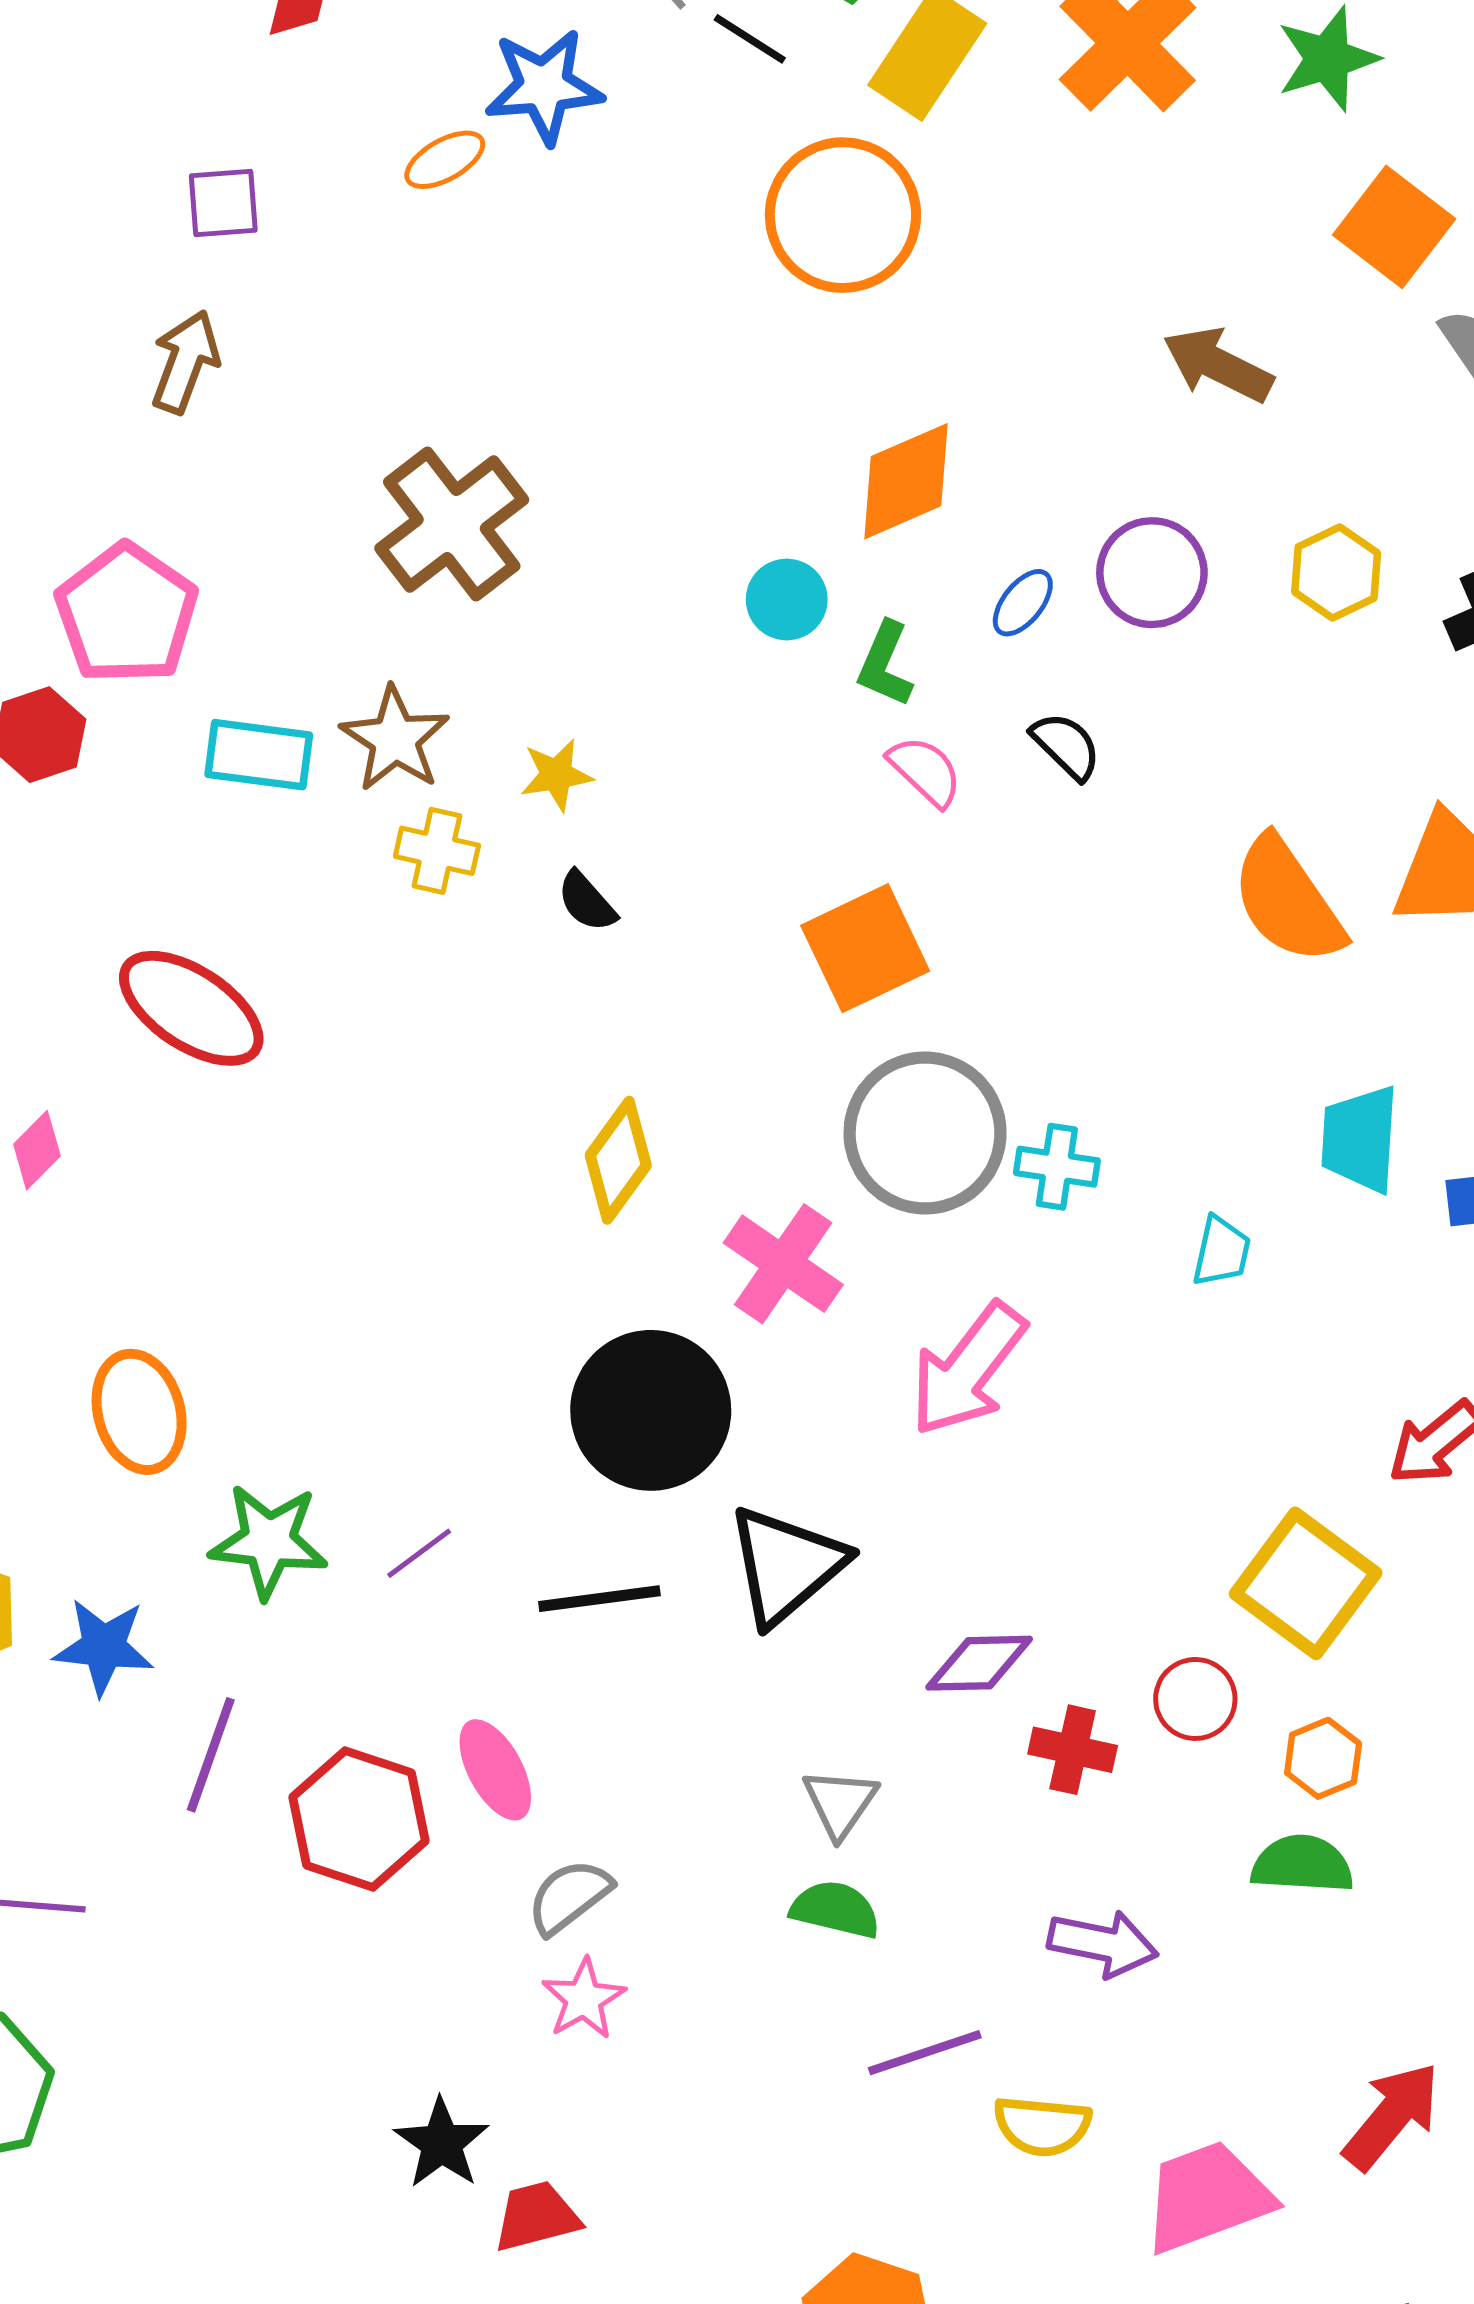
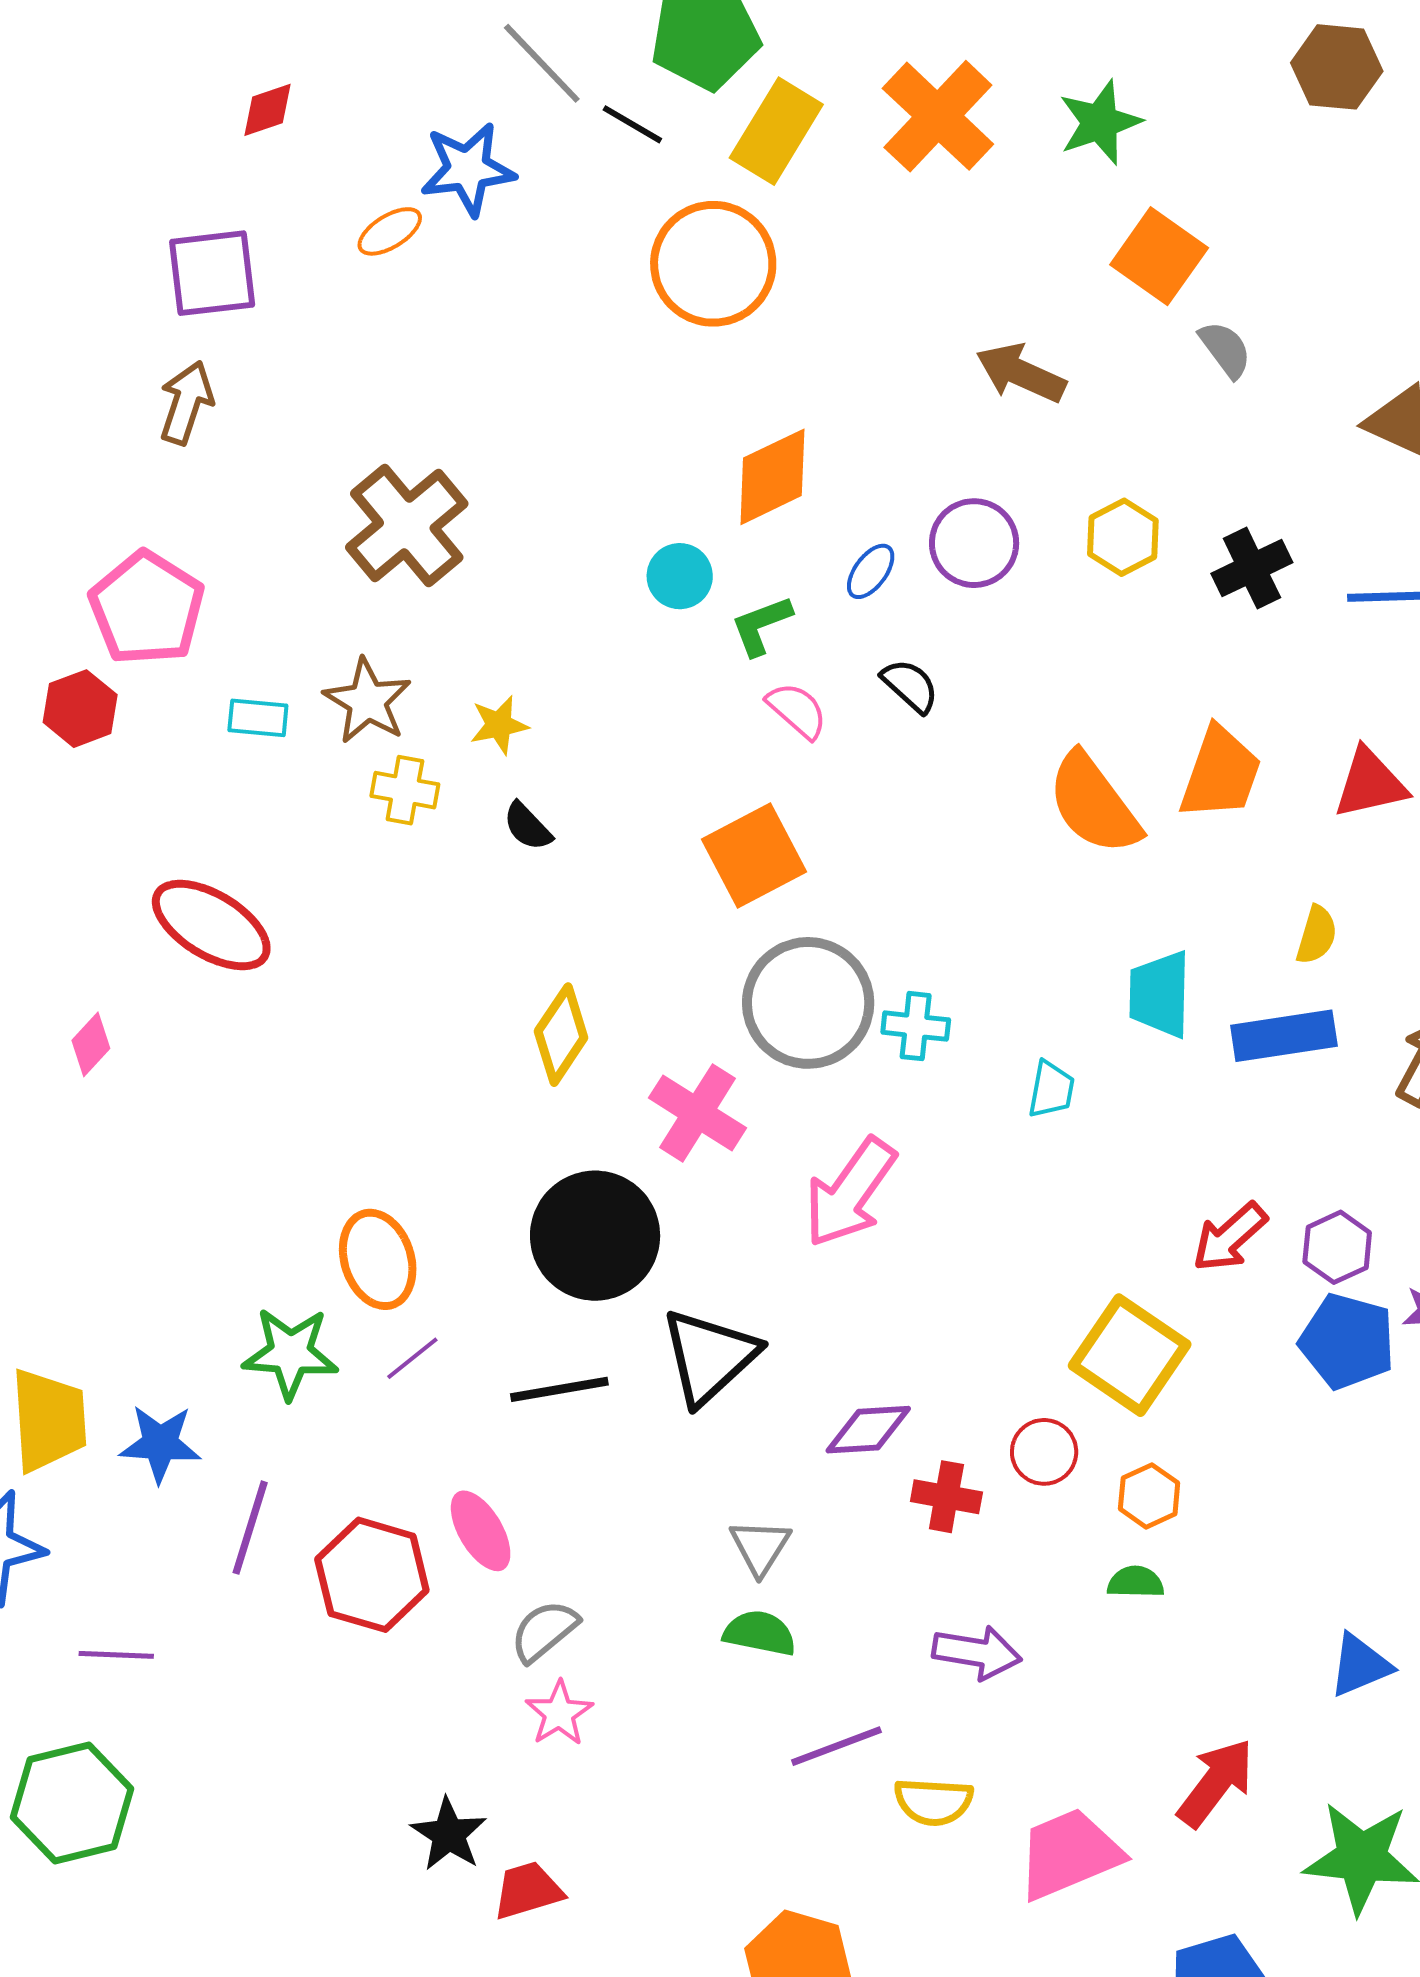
purple square: (223, 203) -> (212, 273), size x1.5
green L-shape: (885, 664) -> (761, 625), turned 48
cyan rectangle: (259, 755) -> (258, 718), size x0.7
orange ellipse: (139, 1412) -> (378, 1259), moved
green semicircle: (1302, 1864) -> (1136, 1582), size x0.7

